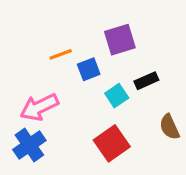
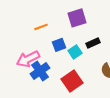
blue square: (89, 69) -> (59, 45), moved
blue cross: (29, 145) -> (40, 71), moved

